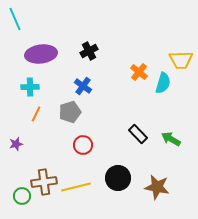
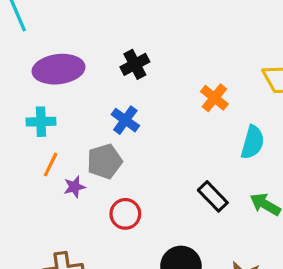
cyan semicircle: (163, 83) -> (253, 142), moved
purple star: (16, 144) -> (74, 187), moved

